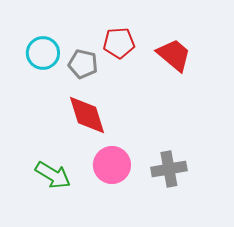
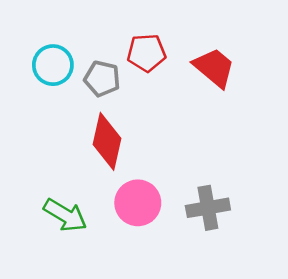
red diamond: (87, 115) -> (107, 141), turned 30

